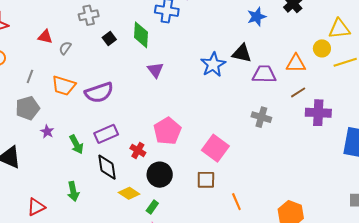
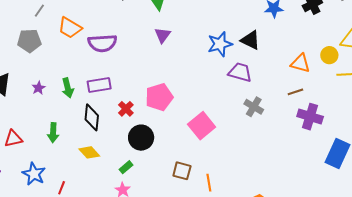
purple trapezoid: (264, 74) -> (240, 72), moved
purple star: (47, 132) -> (39, 88), moved
brown square: (206, 180) -> (182, 171), moved
yellow diamond: (129, 193) -> (89, 152), moved

